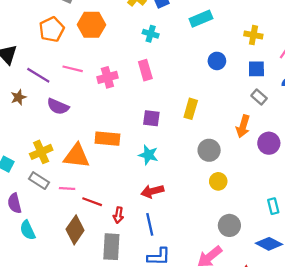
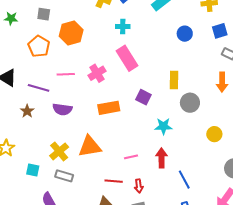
pink rectangle: (145, 70) -> (127, 58), size x1.4
purple square: (151, 118) -> (143, 97), turned 35
orange rectangle: (107, 139) -> (109, 108), moved
gray circle: (209, 150) -> (190, 103), moved
cyan star: (148, 155) -> (163, 126), moved
pink line: (67, 188) -> (131, 157), moved
red arrow: (152, 191) -> (162, 158), turned 120
blue line: (150, 224) -> (184, 180), moved

